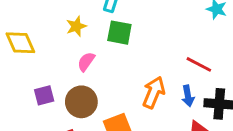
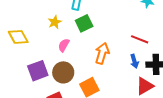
green square: (119, 33) -> (84, 23), turned -30
orange arrow: (154, 92) -> (102, 53), moved
purple square: (44, 95) -> (38, 71), size x1.5

